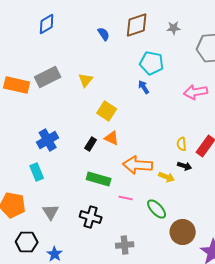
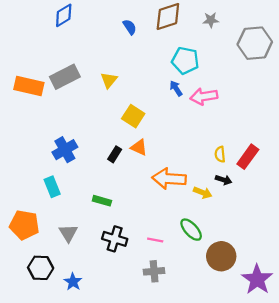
pink arrow: (196, 92) -> (204, 96), moved
green rectangle: (99, 179) -> (102, 201), moved, size x0.7
pink line: (126, 198) -> (155, 240), moved

